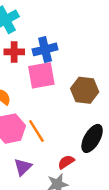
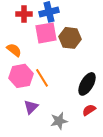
brown hexagon: (85, 90) -> (70, 38), moved
red semicircle: (66, 162) -> (89, 110), moved

